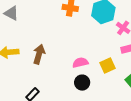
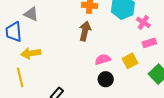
brown arrow: (39, 54) -> (85, 31), moved

